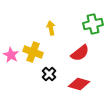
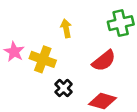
pink star: (11, 55) -> (14, 52), moved

